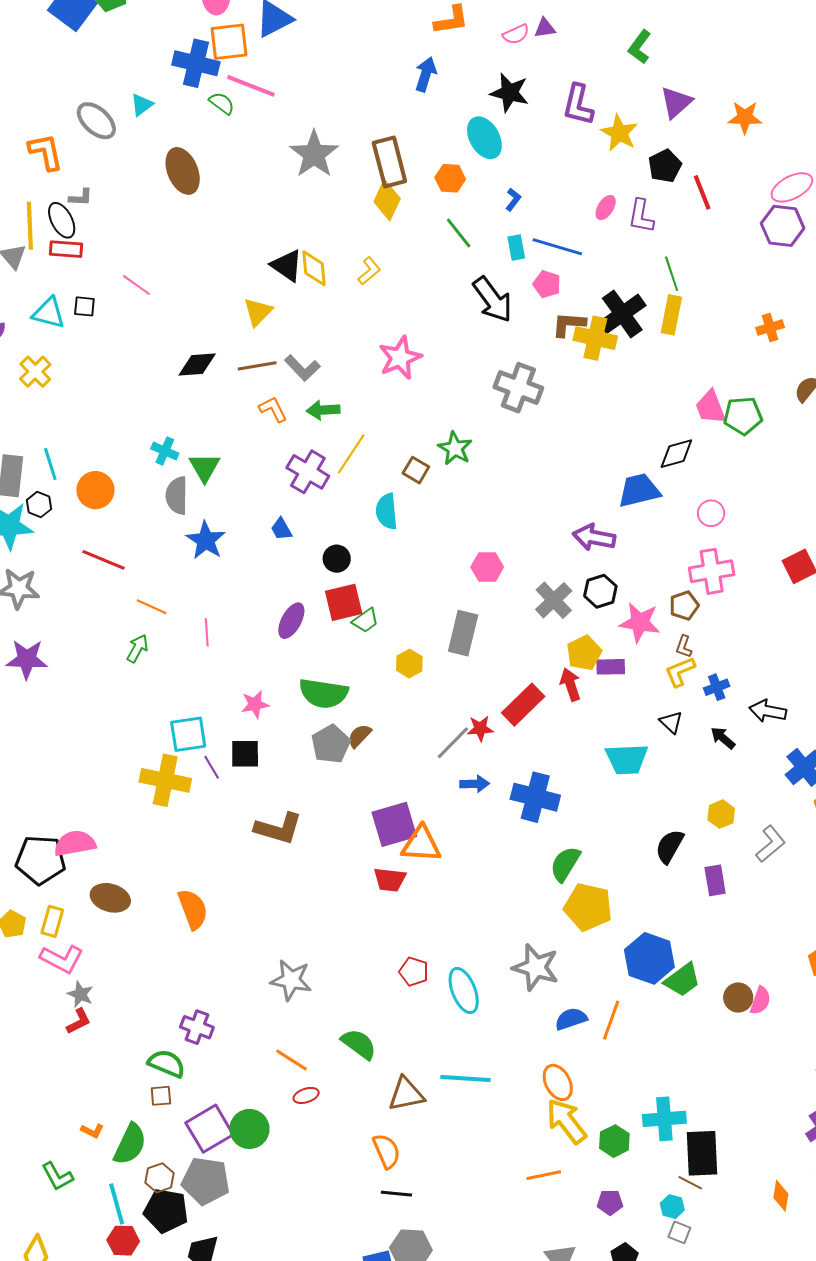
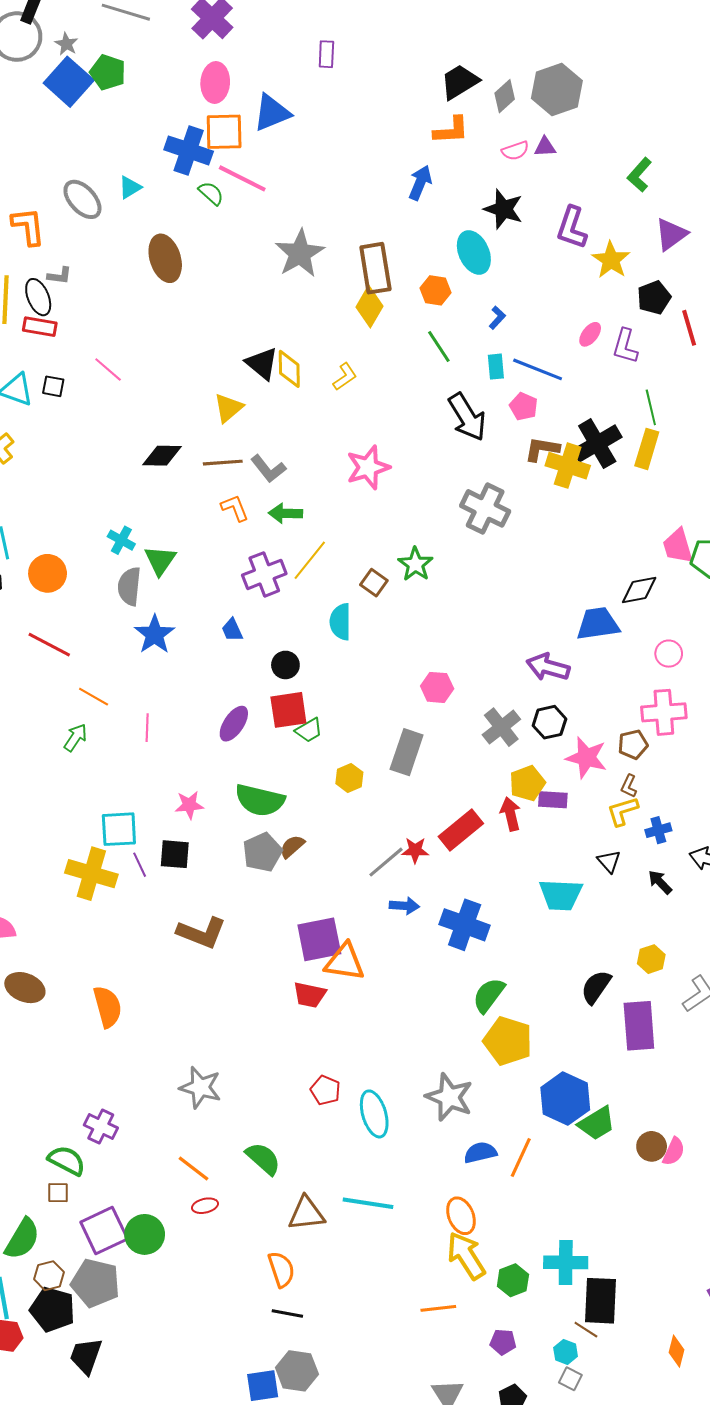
purple cross: (308, 472) -> (264, 574), turned 33
purple rectangle: (715, 880) -> (639, 1026), size x1.6

